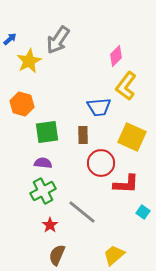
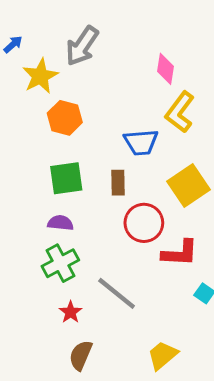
pink diamond: (116, 56) -> (165, 69), turned -35
orange hexagon: (22, 104) -> (65, 118), moved
yellow square: (132, 137) -> (188, 185), turned 32

